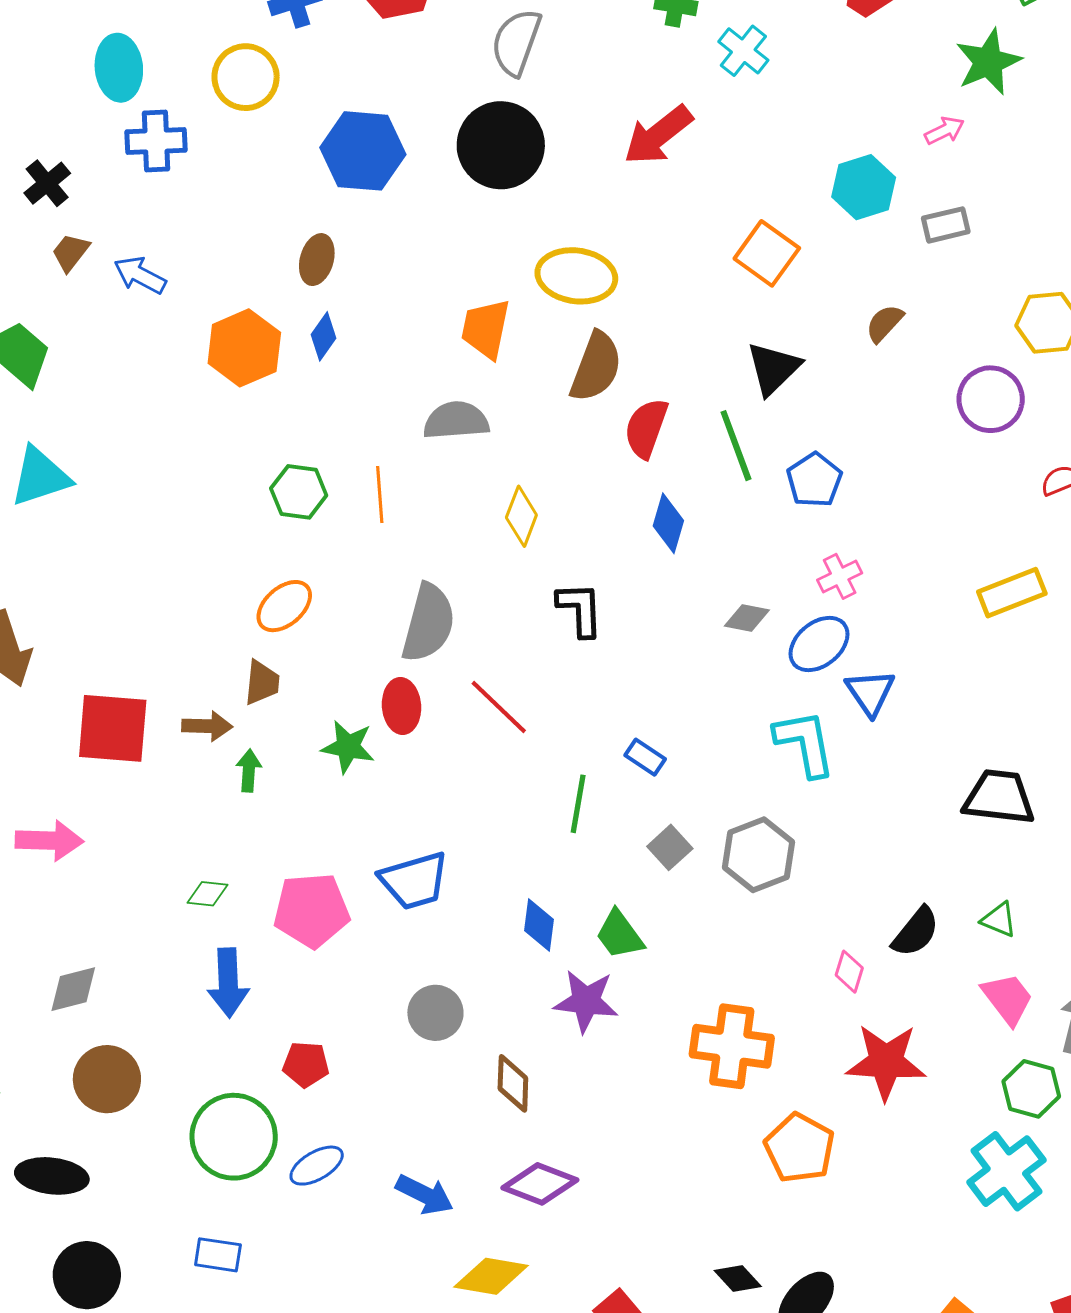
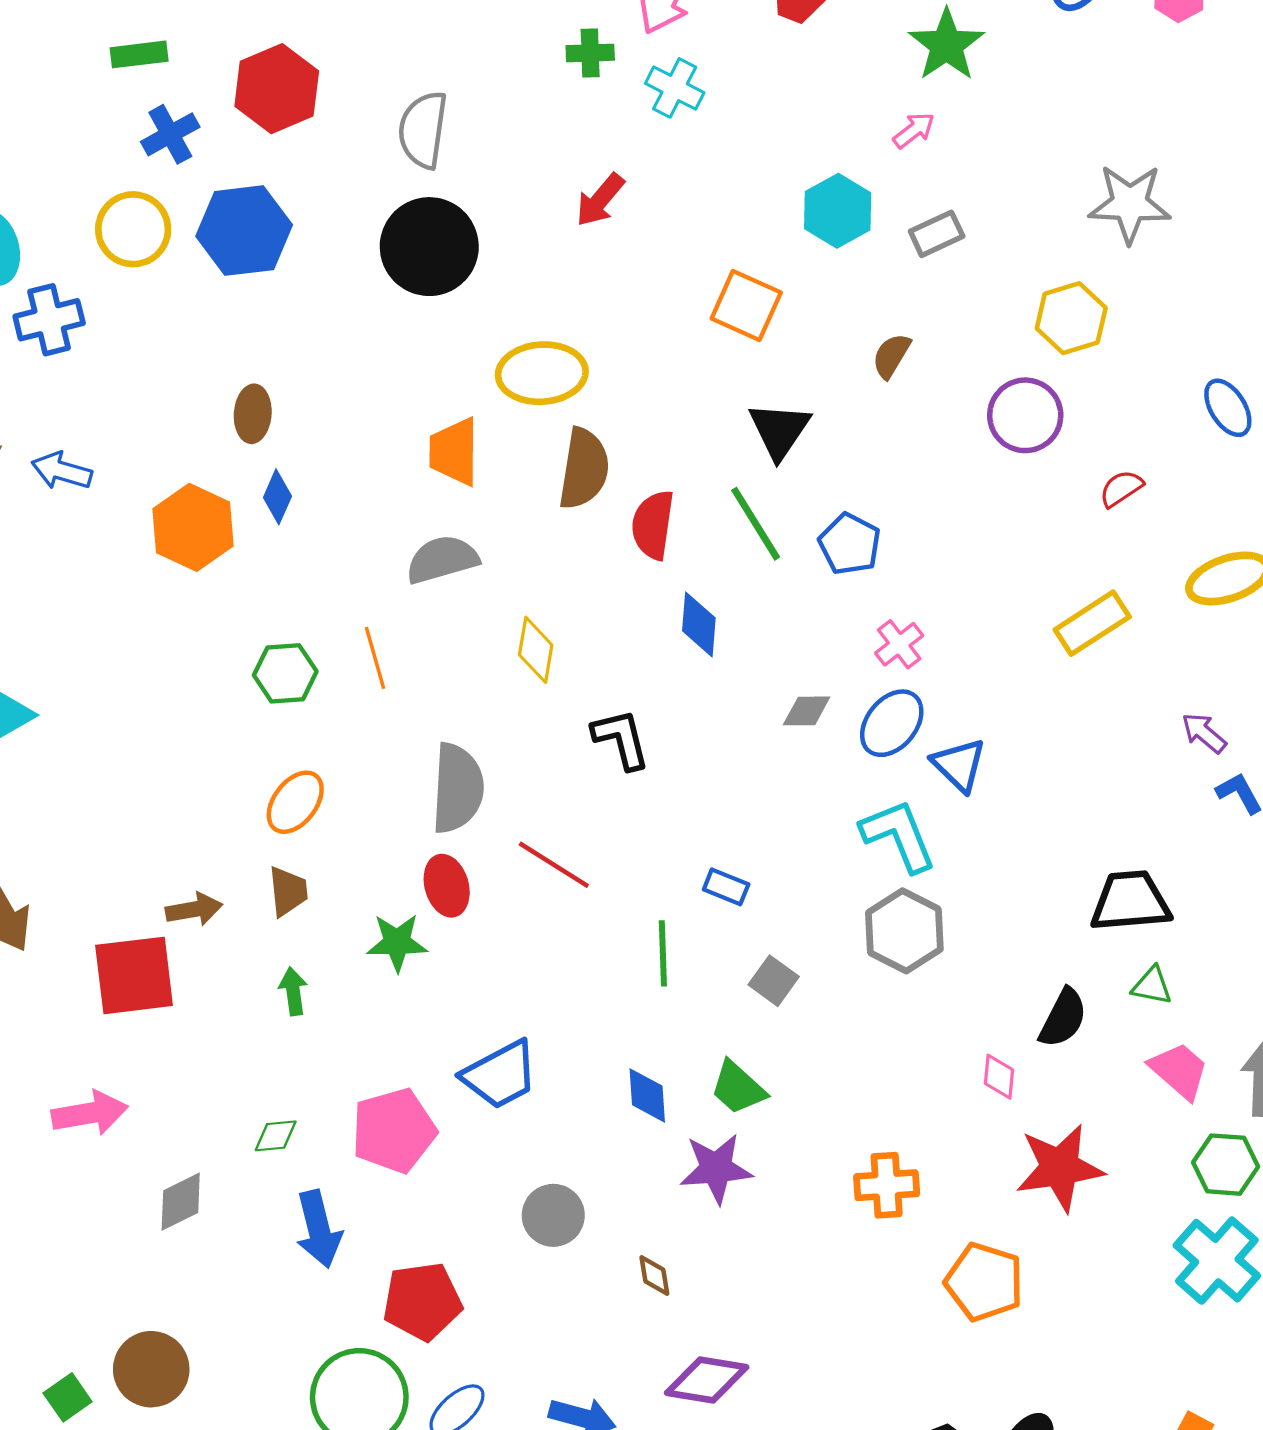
red arrow: (658, 135) -> (600, 200), size x0.7
blue hexagon: (363, 151) -> (244, 231), moved
brown arrow: (207, 726) -> (194, 909), moved
black trapezoid: (999, 797) -> (1130, 901), moved
gray hexagon: (759, 855) -> (904, 931), moved
gray diamond: (73, 989) -> (181, 1202), moved
orange cross: (732, 1046) -> (887, 1185), size x0.7
red pentagon: (306, 1064) -> (422, 1301), size x1.5
brown circle: (107, 1079) -> (151, 1369), moved
brown diamond: (513, 1083) -> (654, 1275), size x0.7

